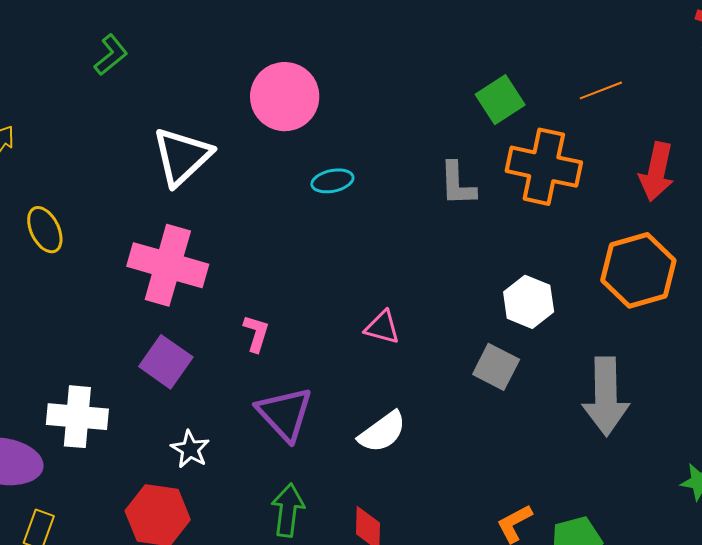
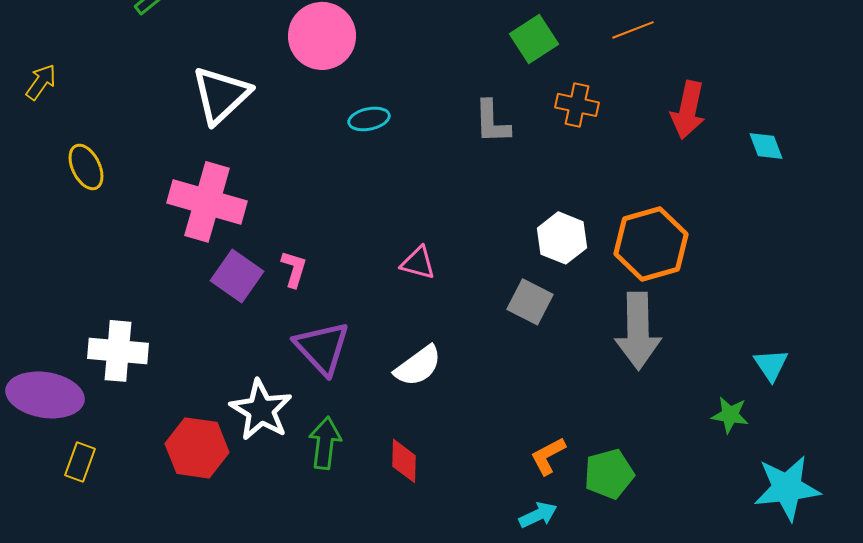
orange cross: (544, 167) -> (577, 105), size x0.6
orange hexagon: (638, 270) -> (651, 244), moved
purple square: (166, 362) -> (237, 276), moved
white star: (190, 449) -> (261, 410), moved, size x1.6

